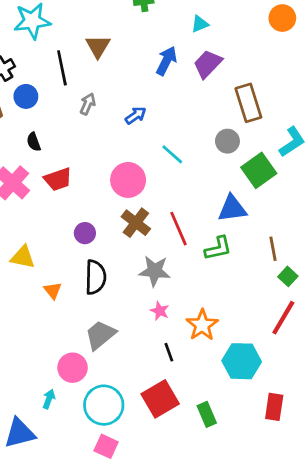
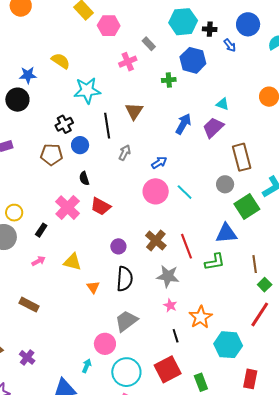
cyan triangle: (200, 24) -> (223, 104), moved, turned 40
red trapezoid: (58, 179) -> (101, 206), turned 45
pink circle: (128, 180) -> (156, 191), moved

